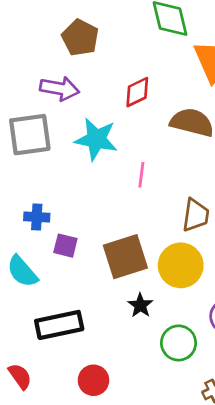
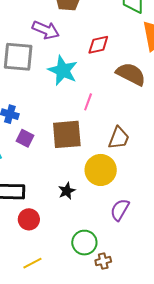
brown square: (125, 257) -> (67, 134), moved
green circle: (179, 343) -> (84, 243), moved
red circle: (93, 380) -> (29, 219), moved

